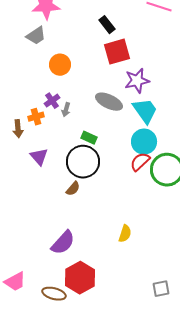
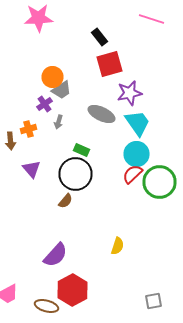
gray trapezoid: (36, 36) -> (62, 90), moved
purple cross: (52, 101) -> (44, 104), moved

